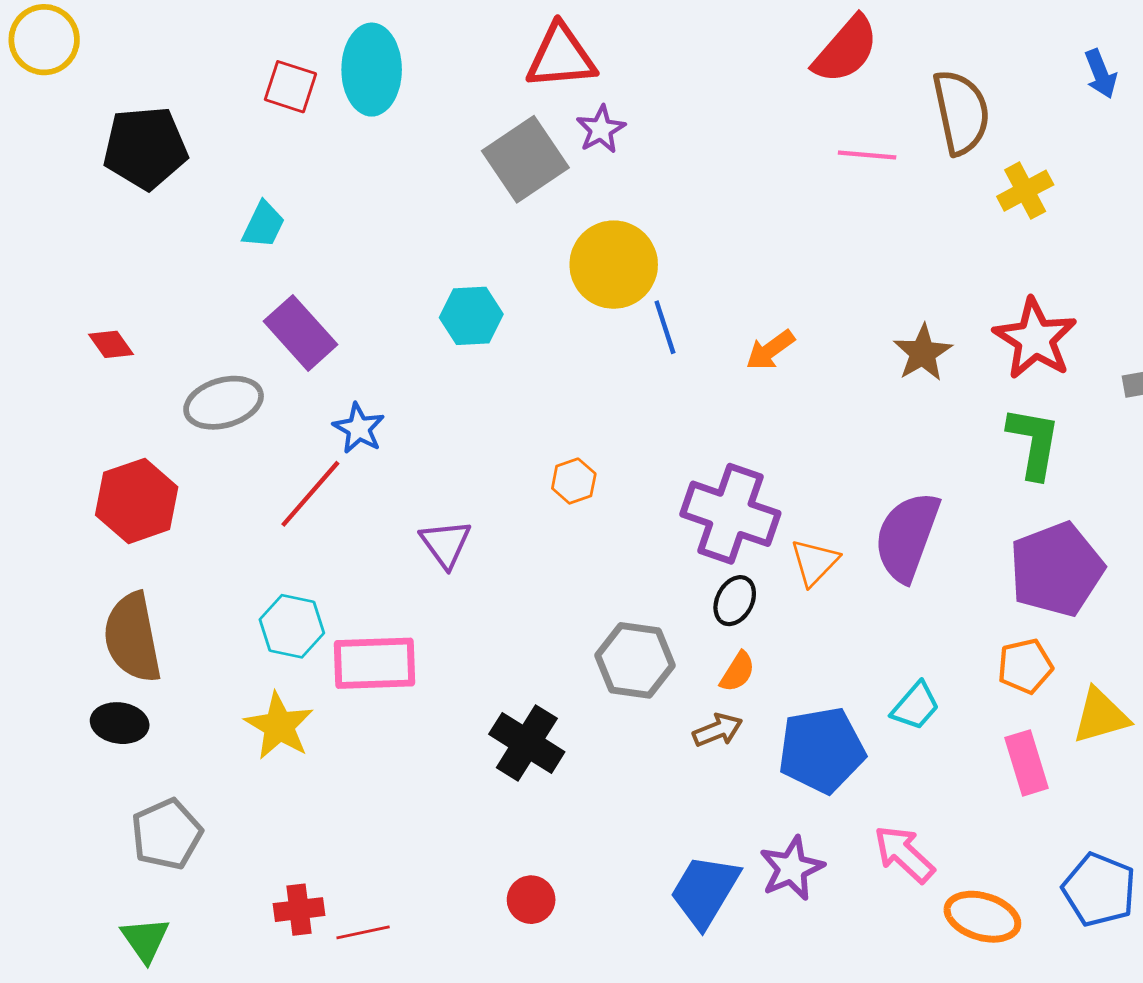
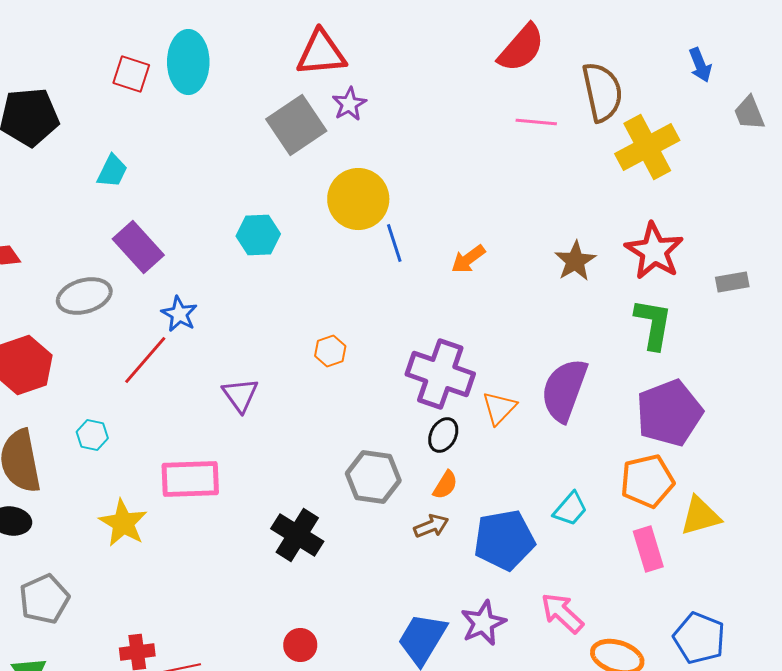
yellow cross: (1025, 191) -> (647, 147), size x1.6
cyan hexagon: (292, 626) -> (92, 435), moved, size x0.7
orange pentagon: (1025, 666) -> (647, 481), size x1.4

